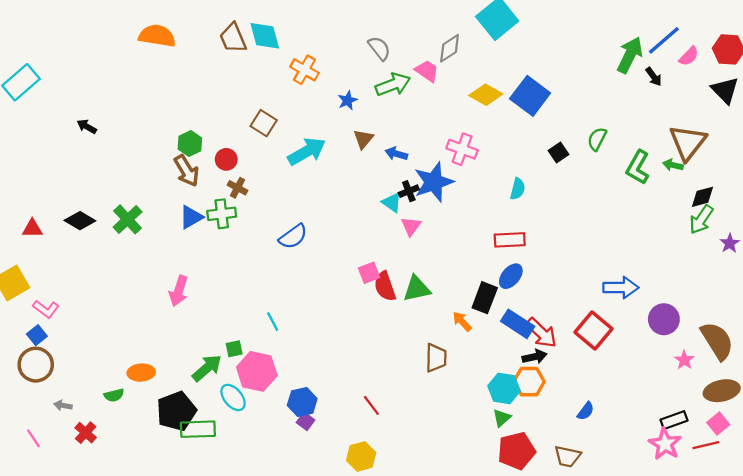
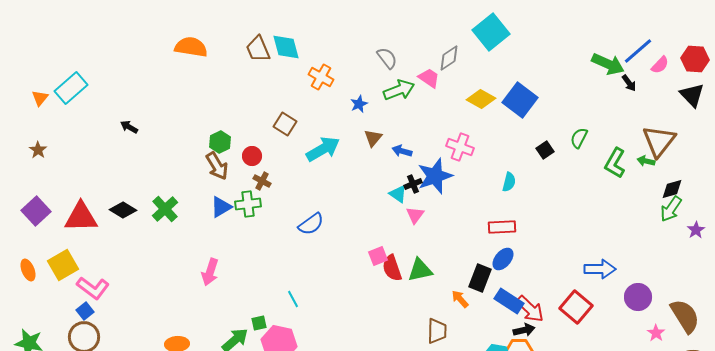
green arrow: (630, 55) -> (608, 64), turned 88
red triangle: (32, 229) -> (81, 217), size x1.8
pink L-shape: (46, 309) -> (93, 288), size x1.4

